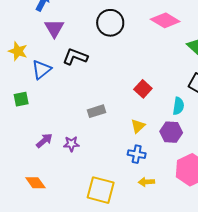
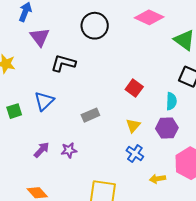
blue triangle: (41, 70) -> (44, 101), moved
blue cross: (137, 154) -> (135, 154), turned 30
yellow arrow: (146, 182) -> (157, 179), moved

